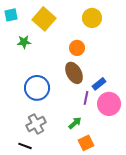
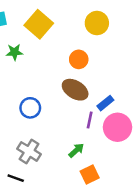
brown ellipse: (74, 73) -> (75, 90), turned -30
blue circle: (37, 88) -> (30, 108), size x0.7
gray cross: (36, 124) -> (29, 151), turned -30

